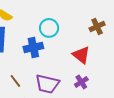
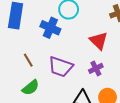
blue cross: (33, 47) -> (50, 28), turned 30

